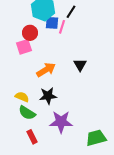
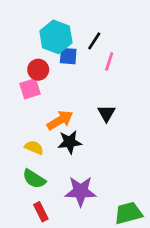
pink line: (62, 27) -> (109, 61), moved
black star: (48, 96) -> (70, 142), moved
yellow semicircle: (22, 97) -> (34, 148), moved

